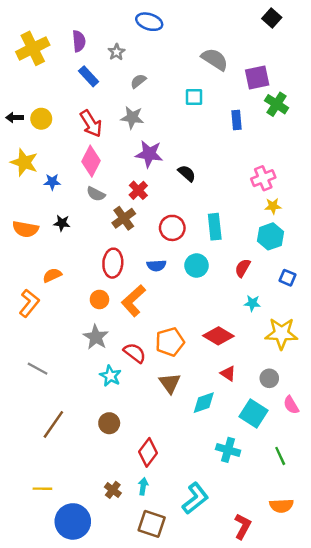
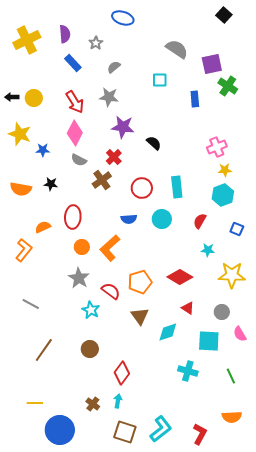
red ellipse: (113, 263) -> (73, 217), moved
cyan square: (254, 413) -> (209, 341), turned -30
cyan L-shape: (195, 498) -> (161, 429), moved

